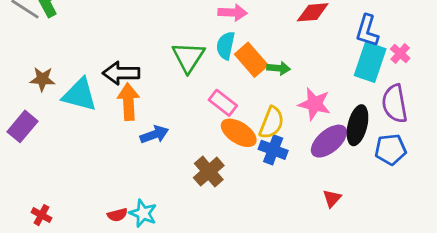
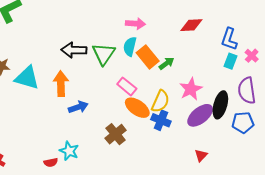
cyan rectangle: (370, 62) -> (231, 61), size x0.6
green arrow: (279, 68) -> (166, 63), turned -42
black arrow: (121, 73) -> (74, 50), moved
pink star: (314, 104) -> (191, 89), turned 30
cyan star: (143, 213) -> (69, 151), moved

